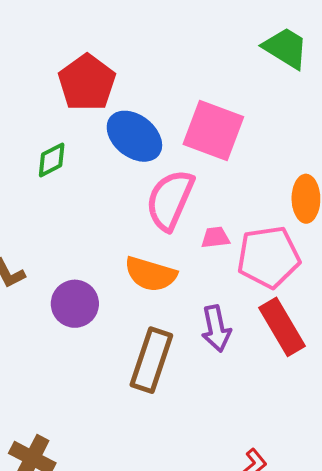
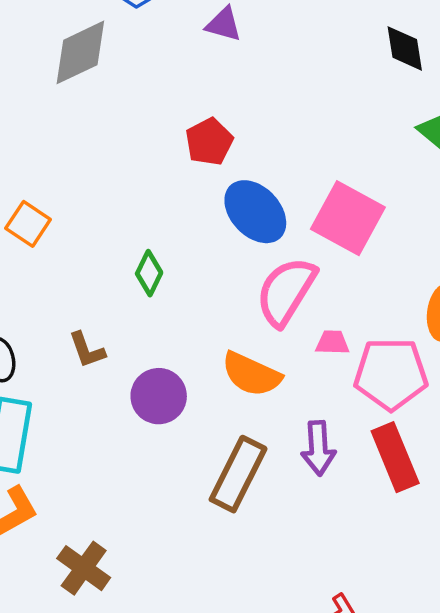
red pentagon: (87, 83) -> (209, 142), size x0.7
green diamond: (52, 160) -> (149, 273), moved, turned -45

